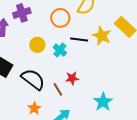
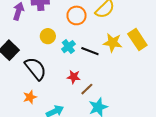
yellow star: (102, 36) -> (113, 43), turned -30
black line: (79, 40) -> (90, 51), moved
brown line: (58, 89) -> (87, 89), moved, turned 64

